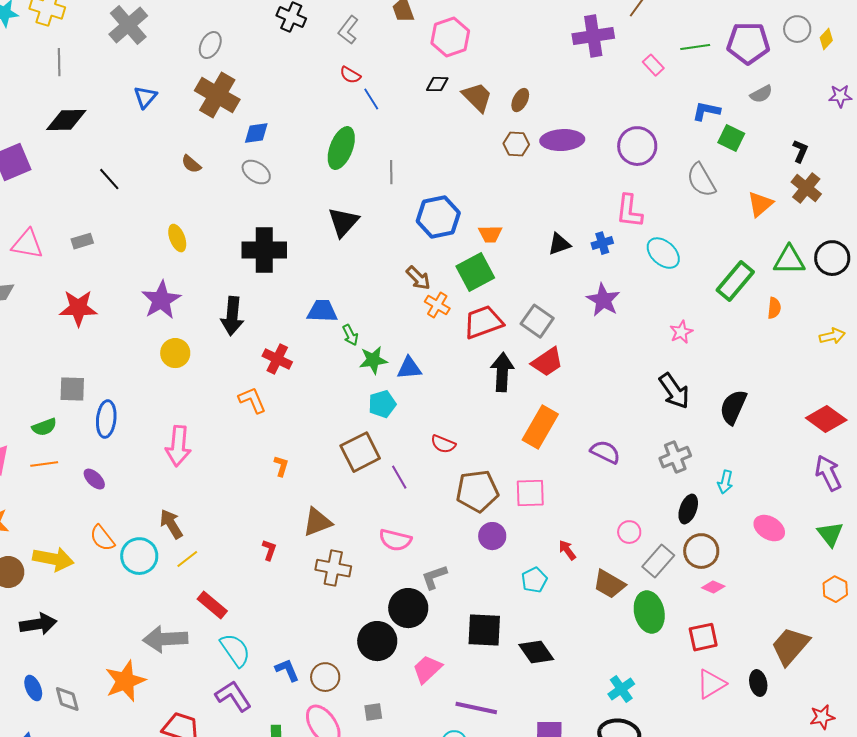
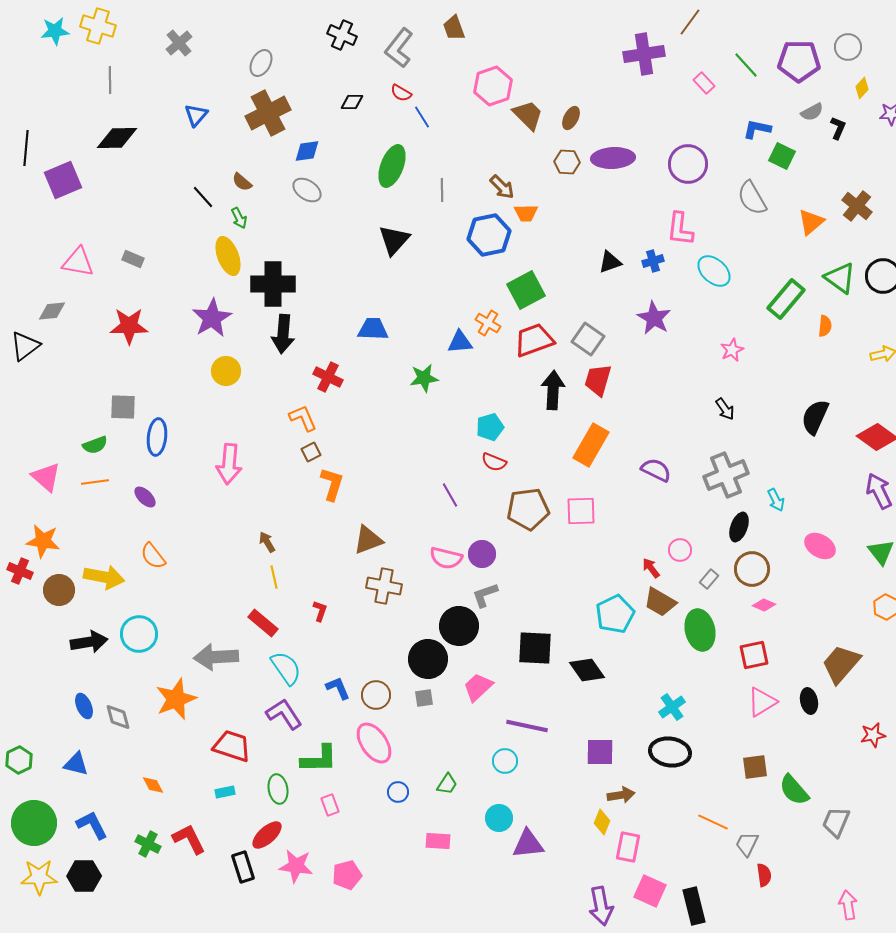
gray cross: (128, 25) -> (179, 43), size x0.7
gray L-shape: (348, 30) -> (399, 48), size x1.4
pink hexagon: (450, 37) -> (493, 86), moved
yellow diamond: (826, 39) -> (862, 88), moved
green line: (695, 47) -> (746, 65), turned 56
black diamond: (437, 84) -> (352, 102), moved
brown cross: (217, 95) -> (268, 113), turned 33
black L-shape: (800, 151) -> (838, 128), moved
black line: (109, 179) -> (203, 197), moved
orange trapezoid: (490, 234) -> (526, 213), moved
yellow ellipse: (177, 238) -> (228, 256), size x1.4
gray rectangle: (82, 241) -> (133, 259), turned 40
black cross: (264, 250) -> (273, 284), moved
green triangle: (789, 260) -> (840, 278), turned 36
brown arrow: (418, 278) -> (502, 187), moved
green arrow: (350, 335) -> (239, 218), moved
red trapezoid: (547, 362) -> (598, 380), turned 140
blue triangle: (409, 368) -> (460, 342), moved
black arrow: (674, 391) -> (725, 409), size x0.6
cyan pentagon: (382, 404) -> (490, 427), moved
black semicircle: (733, 407) -> (815, 417), moved
brown square: (360, 452) -> (311, 452), moved, size x0.5
gray cross: (675, 457) -> (726, 475), size x1.4
orange L-shape: (281, 466) -> (332, 484), size x1.6
cyan arrow: (725, 482) -> (776, 500), turned -40
brown arrow: (171, 524) -> (267, 542), moved, size x0.7
purple circle: (492, 536) -> (482, 554), moved
red L-shape: (269, 550) -> (320, 611), moved
red arrow: (567, 550) -> (651, 568), moved
cyan circle: (139, 556) -> (139, 634), moved
yellow line: (187, 559) -> (274, 577), moved, turned -65
gray rectangle: (658, 561) -> (709, 579), size x0.6
cyan pentagon: (534, 580) -> (615, 614), moved, size x1.5
gray square: (373, 712) -> (424, 698), moved

